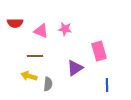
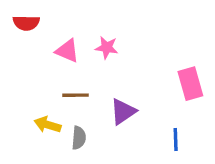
red semicircle: (15, 23) -> (26, 23), moved
pink rectangle: (99, 51) -> (190, 84), moved
brown line: (35, 56) -> (75, 95), moved

